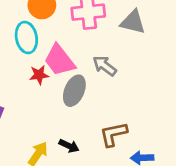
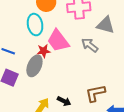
gray triangle: (133, 22) -> (106, 25), moved
gray ellipse: (74, 91) -> (34, 66), moved

